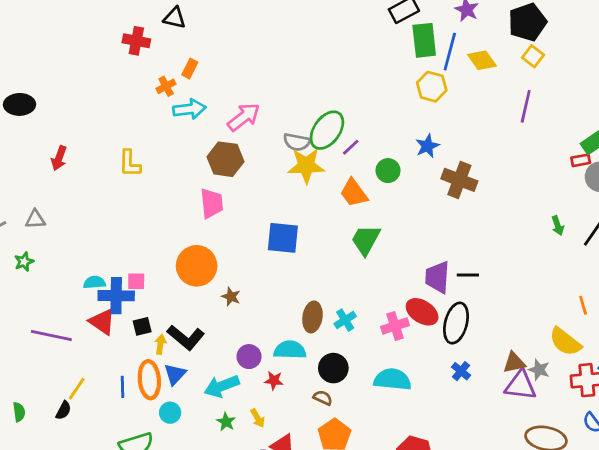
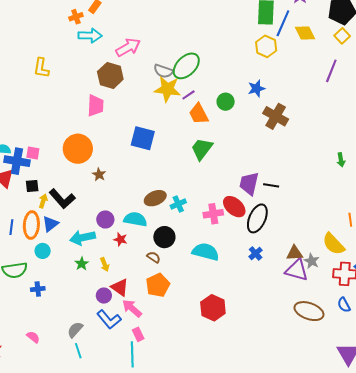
purple line: (351, 147) -> (188, 95), moved
brown ellipse: (312, 317) -> (155, 198), turned 50

